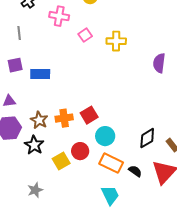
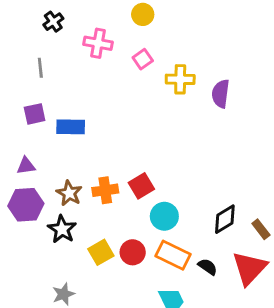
pink square: (85, 35) -> (143, 59), moved
purple semicircle: (159, 63) -> (221, 94), moved
red circle: (80, 151) -> (133, 252), moved

